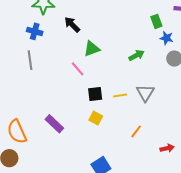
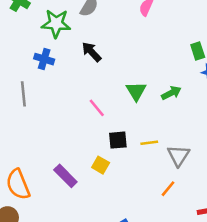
green triangle: (92, 49) -> (136, 91), moved, turned -42
gray line: (30, 60) -> (23, 94), moved
gray triangle: (145, 93) -> (178, 155), moved
yellow square: (96, 118) -> (101, 165), moved

